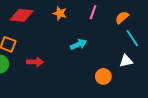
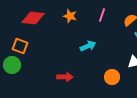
red arrow: (35, 62) -> (65, 77), moved

